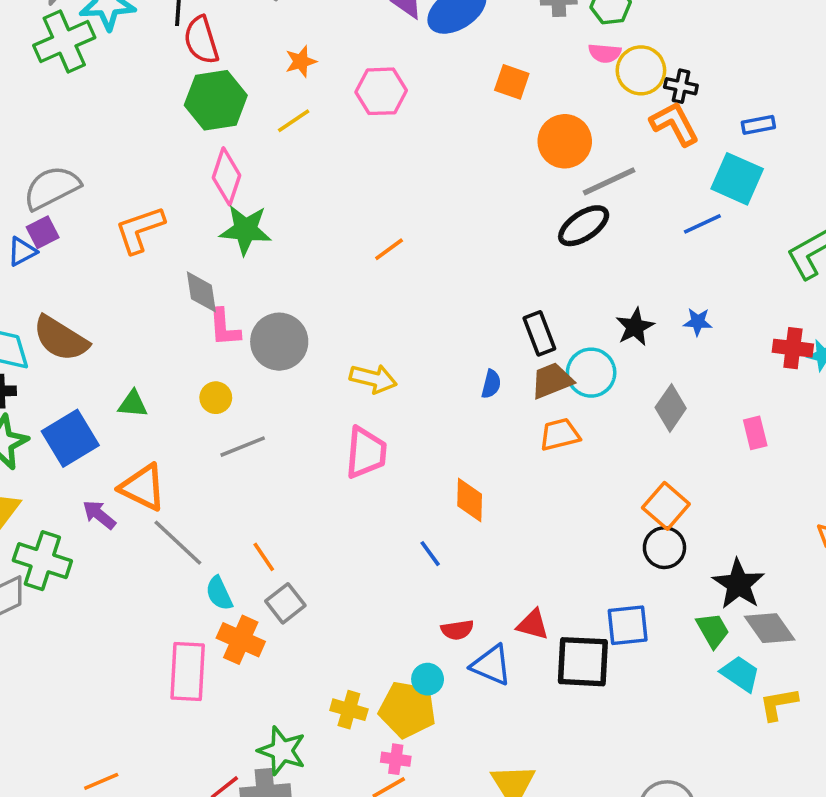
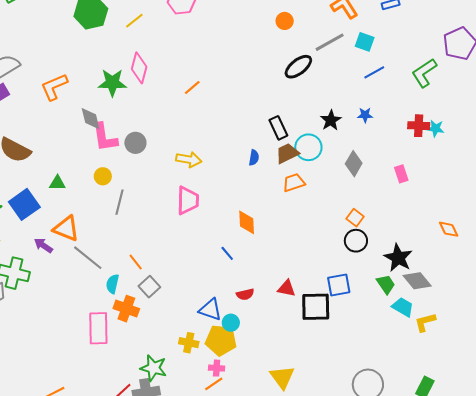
orange circle: (565, 141) -> (285, 21), size x0.6
pink diamond: (227, 176) -> (139, 68), moved
cyan square: (737, 179) -> (365, 42), moved, size x0.7
gray line: (609, 181) -> (330, 42), moved
blue line: (702, 224) -> (374, 72), moved
pink L-shape: (224, 328) -> (105, 137), size x1.4
gray circle: (279, 342) -> (135, 143), size x0.7
gray line: (243, 447) -> (120, 202), turned -50
orange square: (666, 506) -> (355, 218), size x0.7
cyan semicircle: (219, 593) -> (113, 284), turned 42
blue triangle: (491, 665) -> (210, 310), moved

